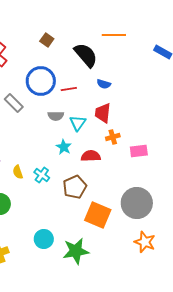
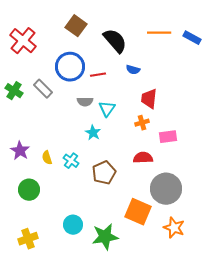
orange line: (114, 35) -> (159, 33), moved
brown square: (47, 40) -> (76, 26), size x1.5
red trapezoid: (103, 113) -> (149, 99), moved
red semicircle: (91, 156) -> (143, 158), moved
orange square: (98, 215) -> (138, 212), moved

